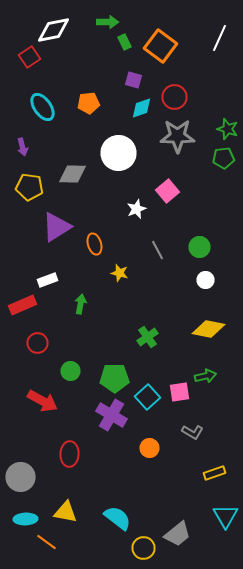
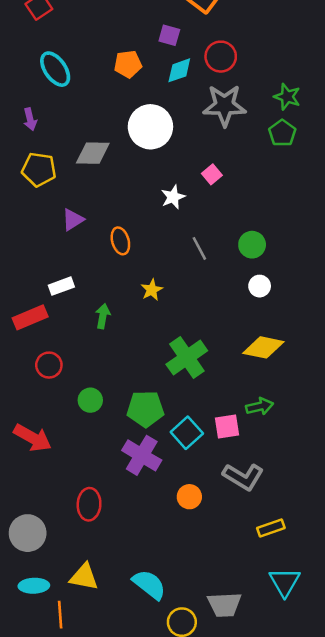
orange pentagon: (88, 103) -> (128, 64), moved
green pentagon: (224, 158) -> (282, 133), turned -30
pink square: (168, 191) -> (212, 174), size x0.7
purple triangle: (56, 227) -> (73, 220), size x0.6
yellow star: (120, 273) -> (152, 290), moved, turned 30
green cross: (148, 337) -> (187, 358), size x1.5
red arrow: (42, 401) -> (33, 438), moved
gray L-shape: (192, 432) -> (243, 477), size x1.5
gray trapezoid: (178, 534) -> (224, 605), turned 36
orange line: (46, 542) -> (60, 615), turned 50

